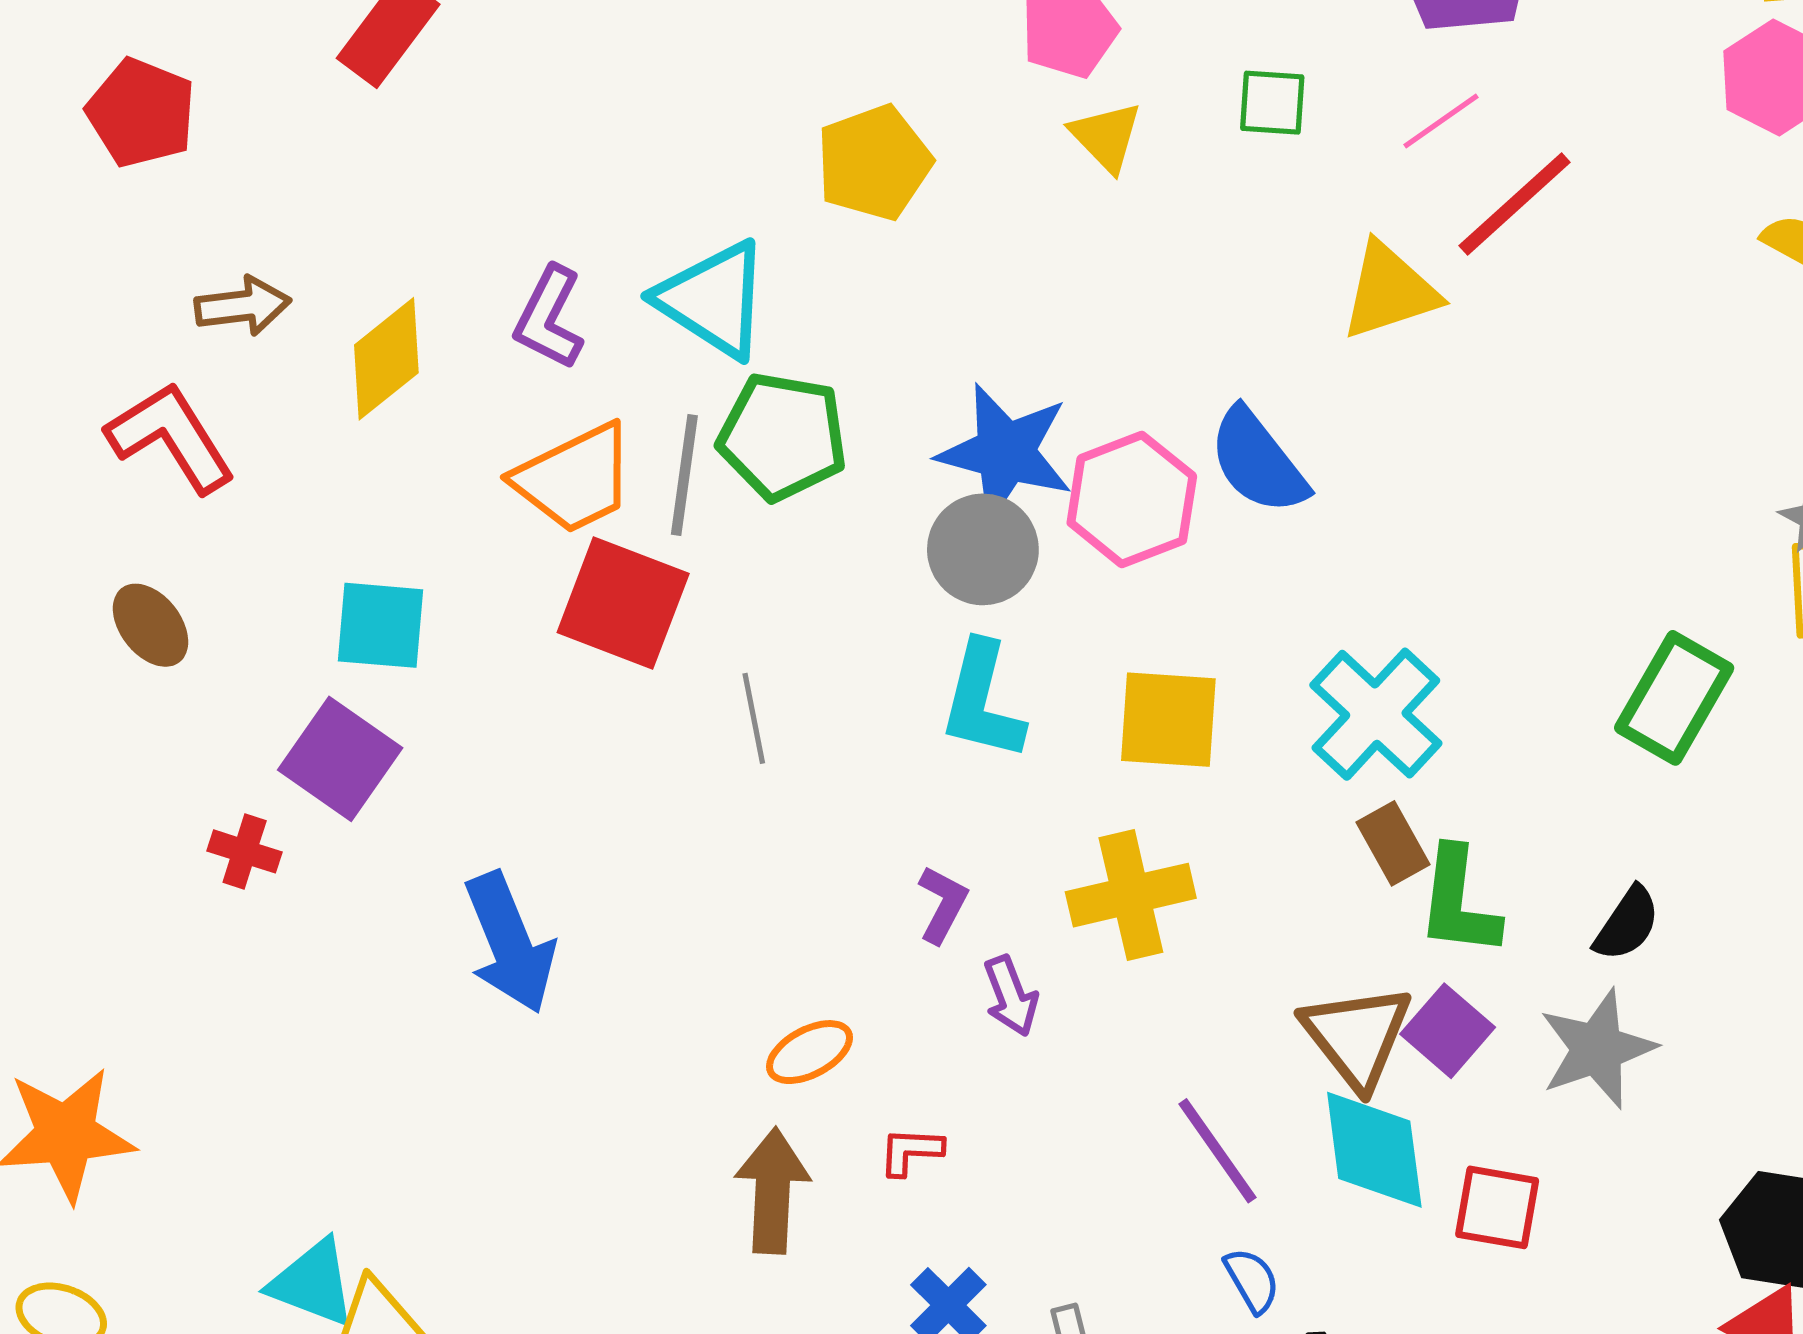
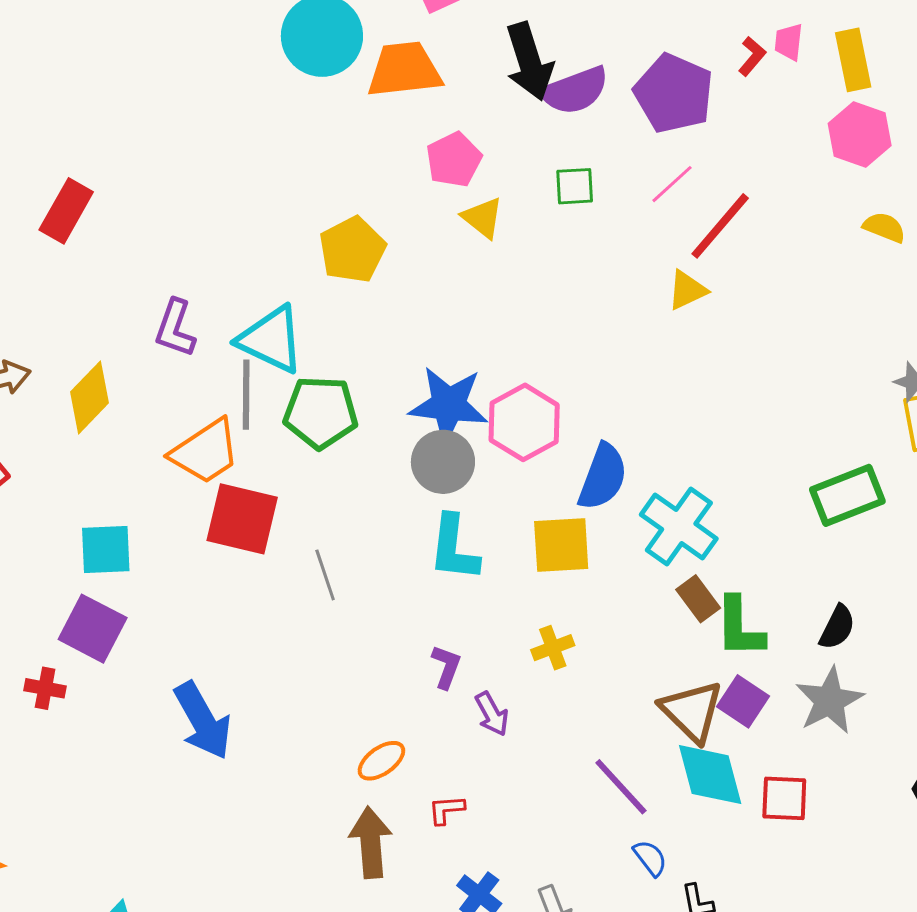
yellow triangle: (1390, 291) -> (687, 290), moved, size x0.7
purple L-shape: (549, 318) -> (175, 328), moved
blue semicircle: (1258, 461) -> (603, 477), moved, turned -114
gray line: (684, 475) -> (246, 395), moved
green rectangle: (1674, 698) -> (847, 495), turned 46
yellow cross: (1131, 895) -> (553, 648), size x0.6

